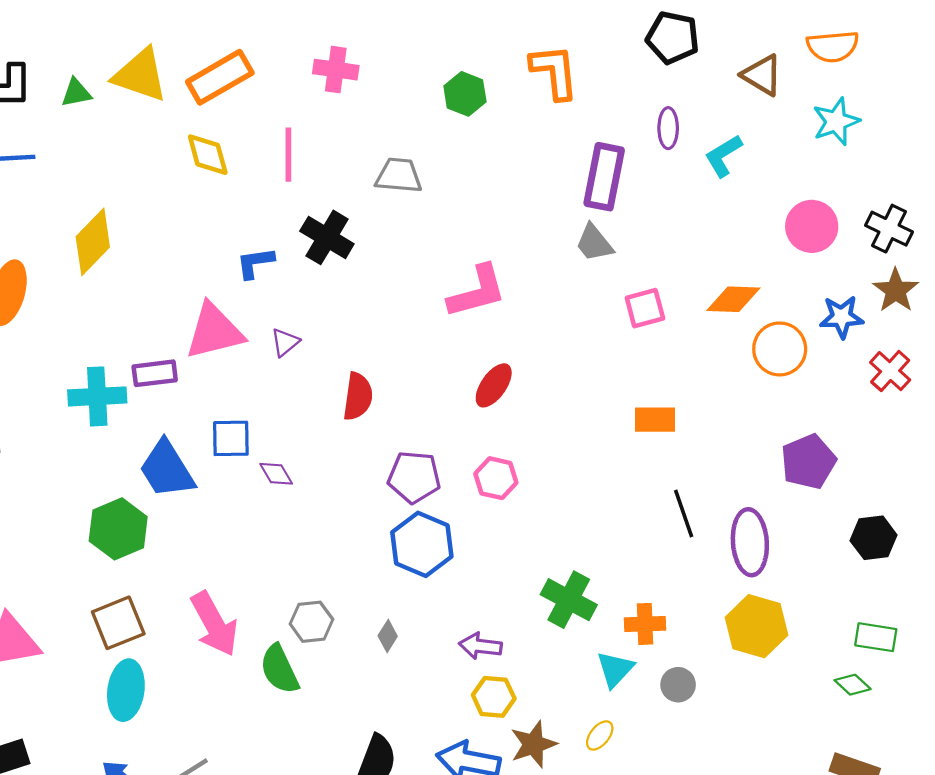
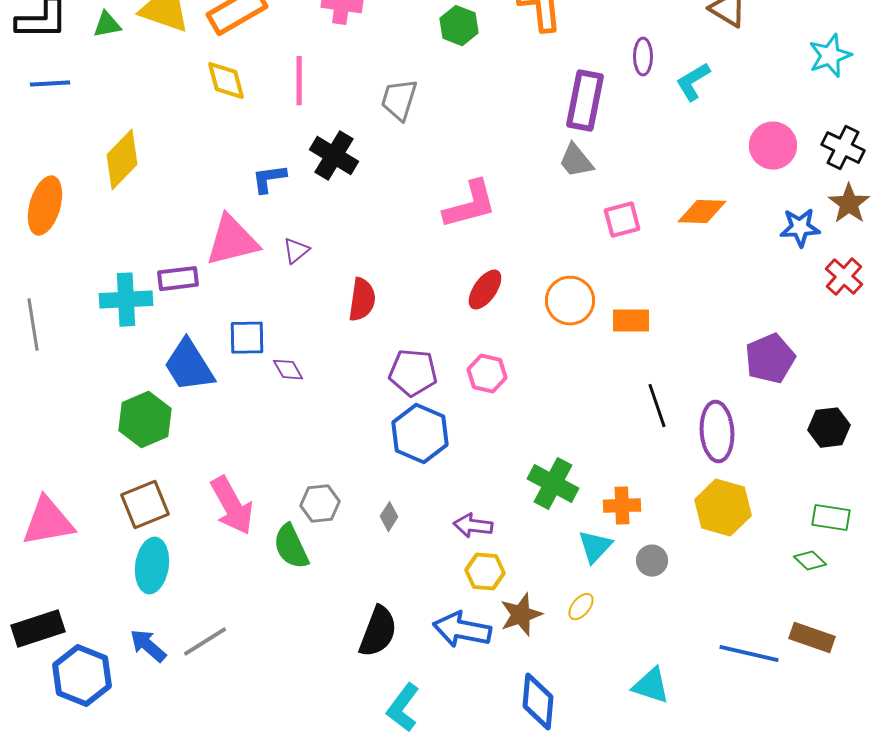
cyan star: (836, 121) -> (830, 56), moved
gray trapezoid: (399, 176) -> (399, 100), turned -78
orange circle: (780, 349) -> (570, 301), moved

